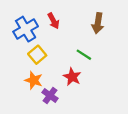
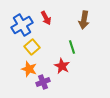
green line: (84, 55) -> (72, 47), turned 40
purple cross: (50, 95) -> (43, 82), turned 32

